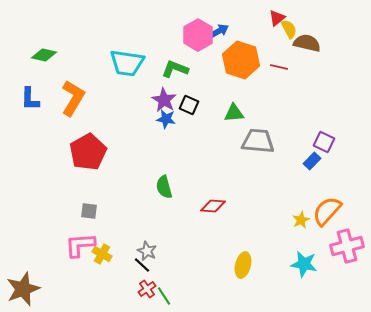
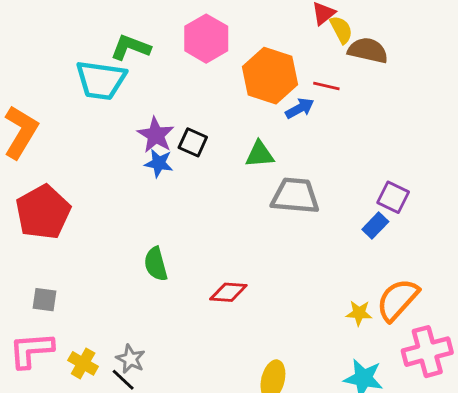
blue arrow: (219, 31) -> (300, 108), moved
green L-shape: (175, 69) -> (131, 47), moved
yellow star: (301, 220) -> (359, 313), turned 30
yellow cross: (102, 254) -> (83, 363), moved

